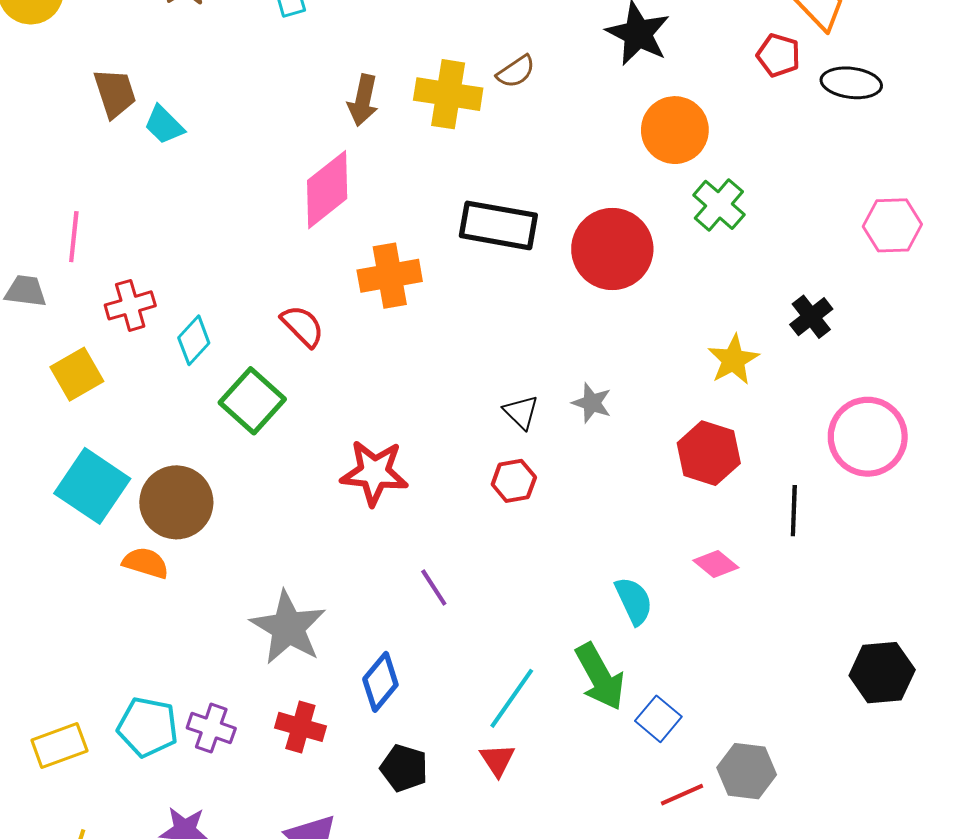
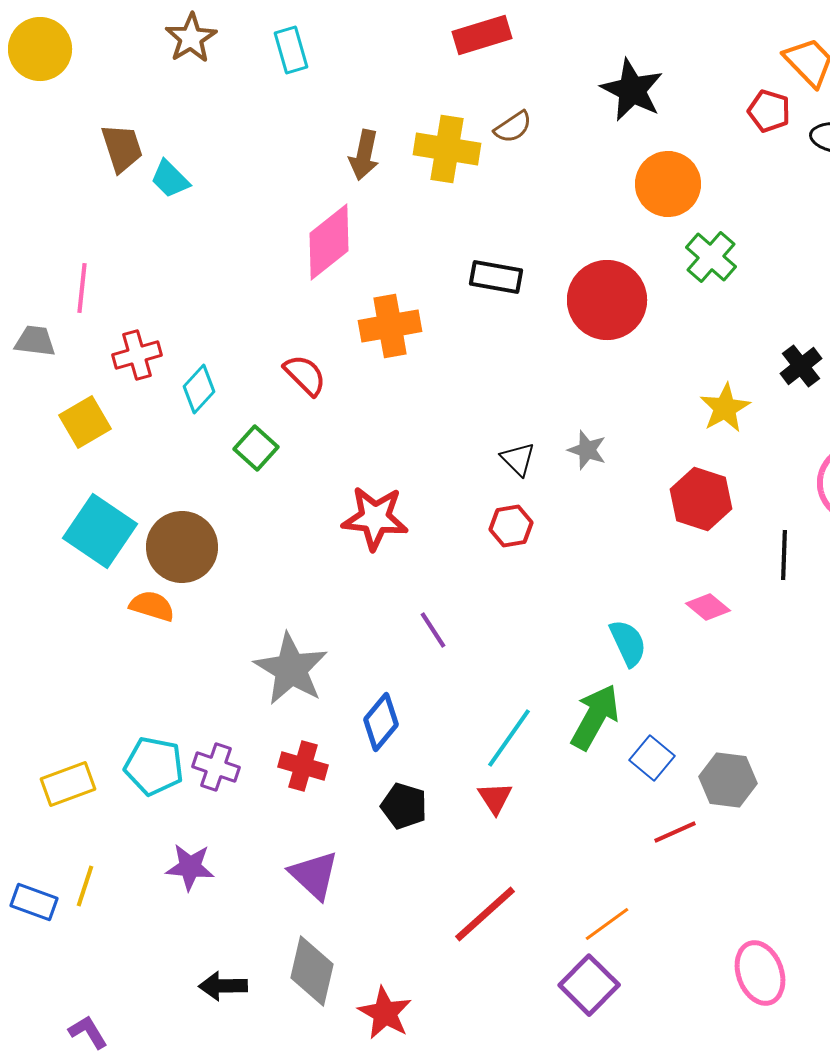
black rectangle: (498, 225) -> (496, 277), size x0.7
green square: (252, 401) -> (256, 448), size x0.7
green arrow: (600, 677) -> (595, 717), turned -122
gray hexagon: (747, 771) -> (728, 780), moved

